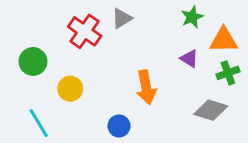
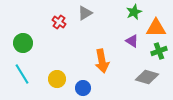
red cross: (85, 31) -> (59, 22), size x0.6
yellow circle: (70, 89) -> (57, 79), moved
cyan line: (39, 123) -> (22, 74), moved

